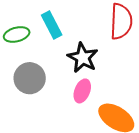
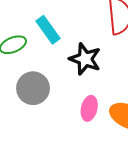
pink ellipse: (82, 91) -> (89, 108), moved

